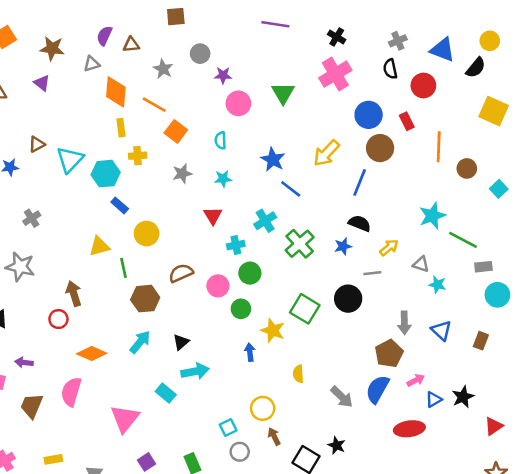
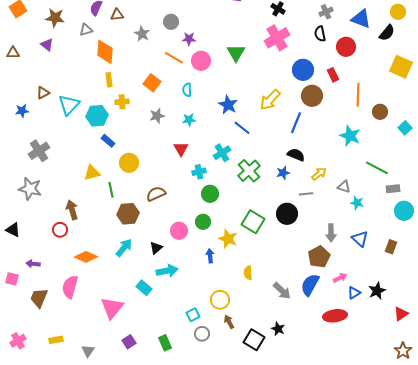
orange line: (154, 105) -> (174, 58), moved
cyan star: (432, 216) -> (350, 136), moved, turned -30
gray cross: (32, 218) -> (39, 151), size x1.5
pink circle: (218, 286) -> (179, 231), moved

